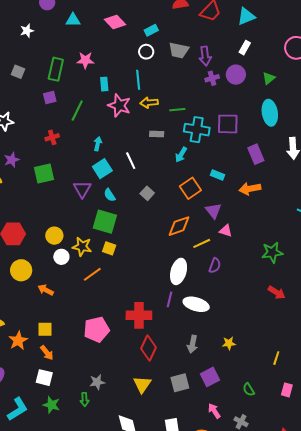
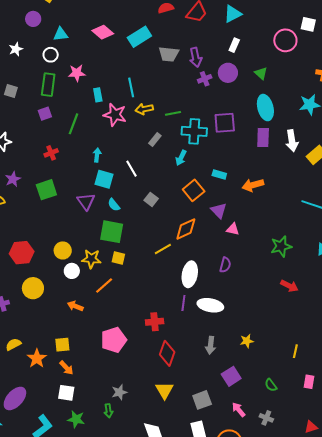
cyan rectangle: (151, 30) -> (139, 37), size x1.6
white circle: (146, 52) -> (51, 55), moved
green triangle: (269, 78) -> (261, 73), turned -32
gray rectangle: (157, 134) -> (155, 140), turned -48
purple rectangle: (256, 154) -> (263, 137), moved, turned 30
cyan square: (102, 169) -> (104, 179), turned -36
yellow line: (202, 243) -> (163, 249), moved
orange arrow: (46, 290) -> (75, 306), moved
red cross: (139, 315) -> (155, 322), size x0.7
gray square: (180, 383) -> (202, 400), moved

